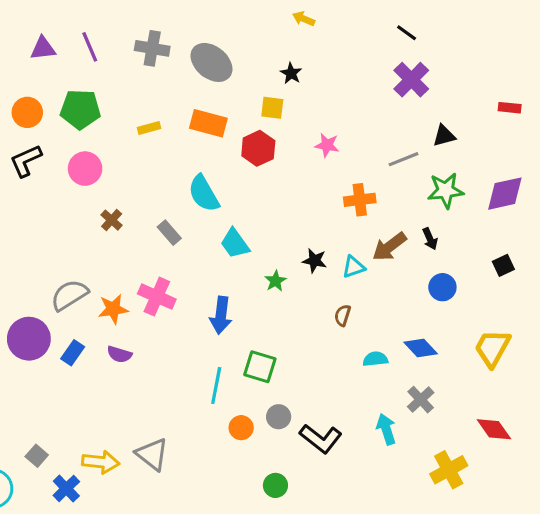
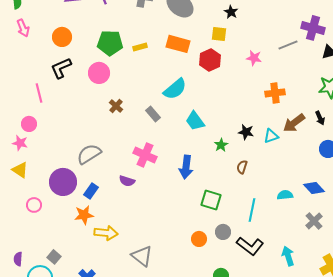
purple cross: (411, 80) -> (313, 28), moved, turned -30
green pentagon: (80, 109) -> (110, 43), moved
gray line: (403, 159) -> (288, 45), moved
cyan semicircle: (204, 194) -> (175, 89), turned -100
orange star: (113, 309) -> (84, 215), moved
brown semicircle: (343, 315) -> (242, 167), moved
purple semicircle: (119, 354) -> (127, 181), moved
cyan line: (216, 386) -> (252, 210), moved
cyan arrow: (386, 429) -> (288, 256), moved
gray square: (37, 456) -> (54, 257), moved
yellow arrow: (101, 462) -> (106, 233), moved

